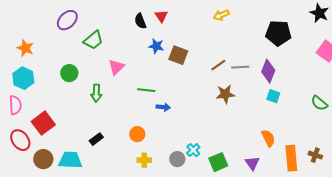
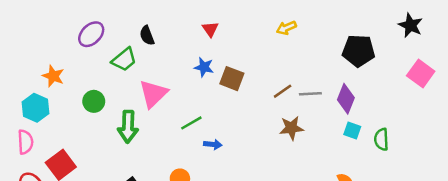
black semicircle: (140, 21) -> (147, 35), moved
orange star: (25, 48) -> (53, 76), moved
pink triangle: (116, 67) -> (153, 94), size x1.4
green line: (146, 90) -> (191, 123), turned -36
green arrow: (96, 93) -> (128, 127), size x1.4
green semicircle: (319, 103) -> (381, 139), moved, turned 48

